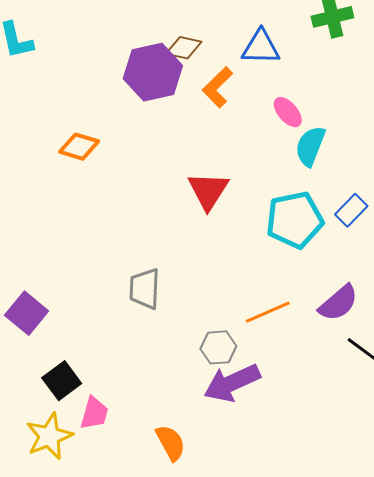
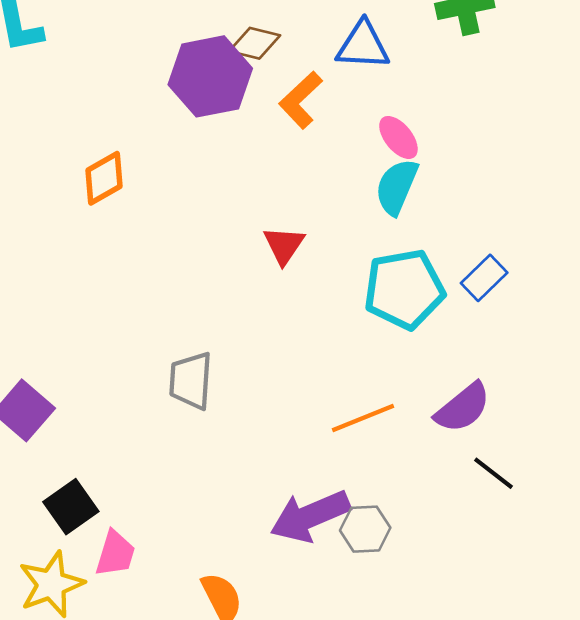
cyan semicircle: (310, 146) -> (397, 187), moved
orange diamond: (79, 147) -> (104, 178), turned -48
red triangle: (208, 191) -> (284, 245), size x0.7
gray hexagon: (218, 347) -> (365, 529), moved

